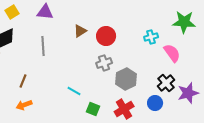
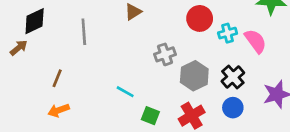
red circle: (106, 36) -> (200, 18), moved
cyan cross: (151, 37) -> (228, 33), moved
black cross: (166, 83) -> (233, 77), moved

